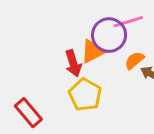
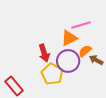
purple circle: (109, 35) -> (68, 61), moved
orange triangle: (93, 51) -> (69, 38), moved

